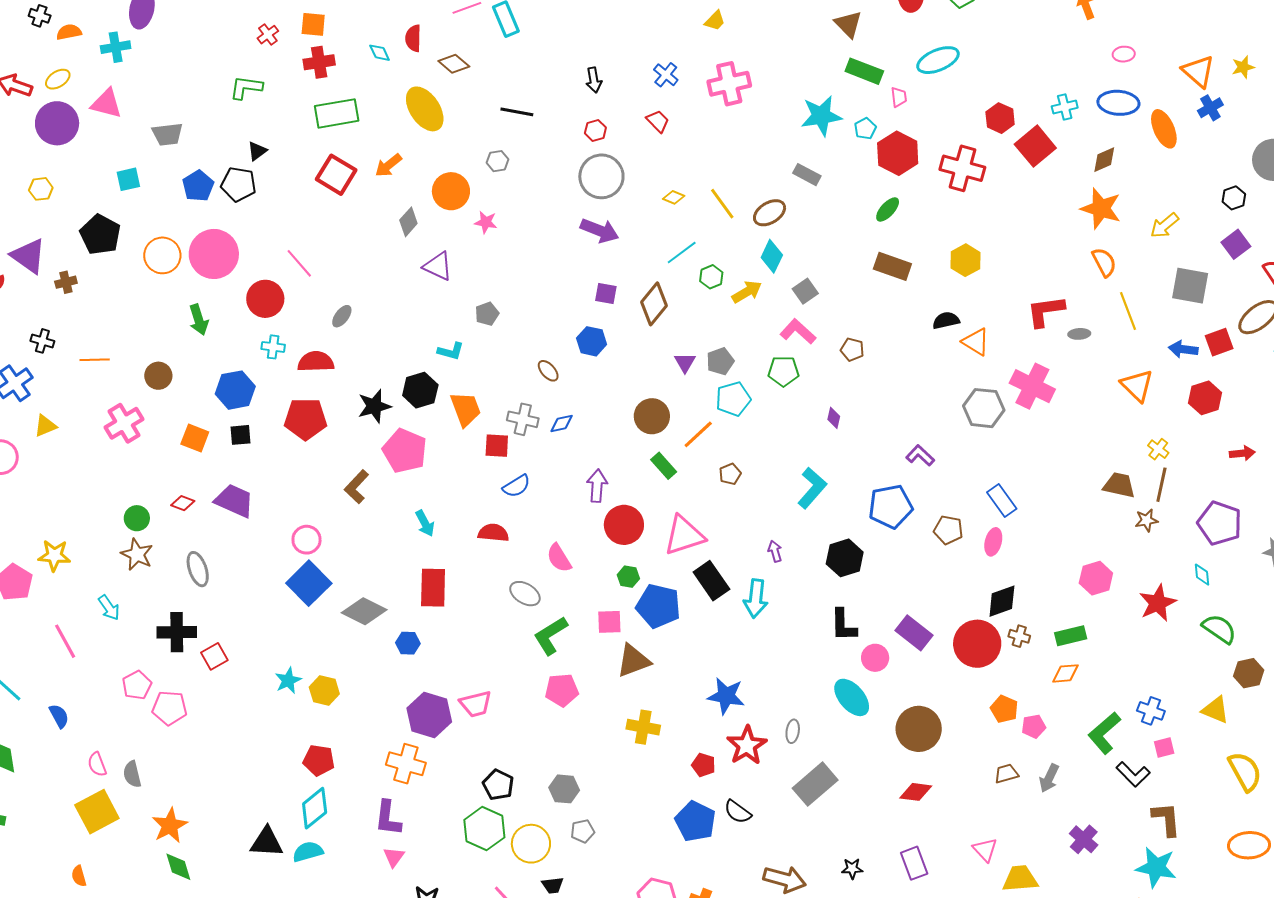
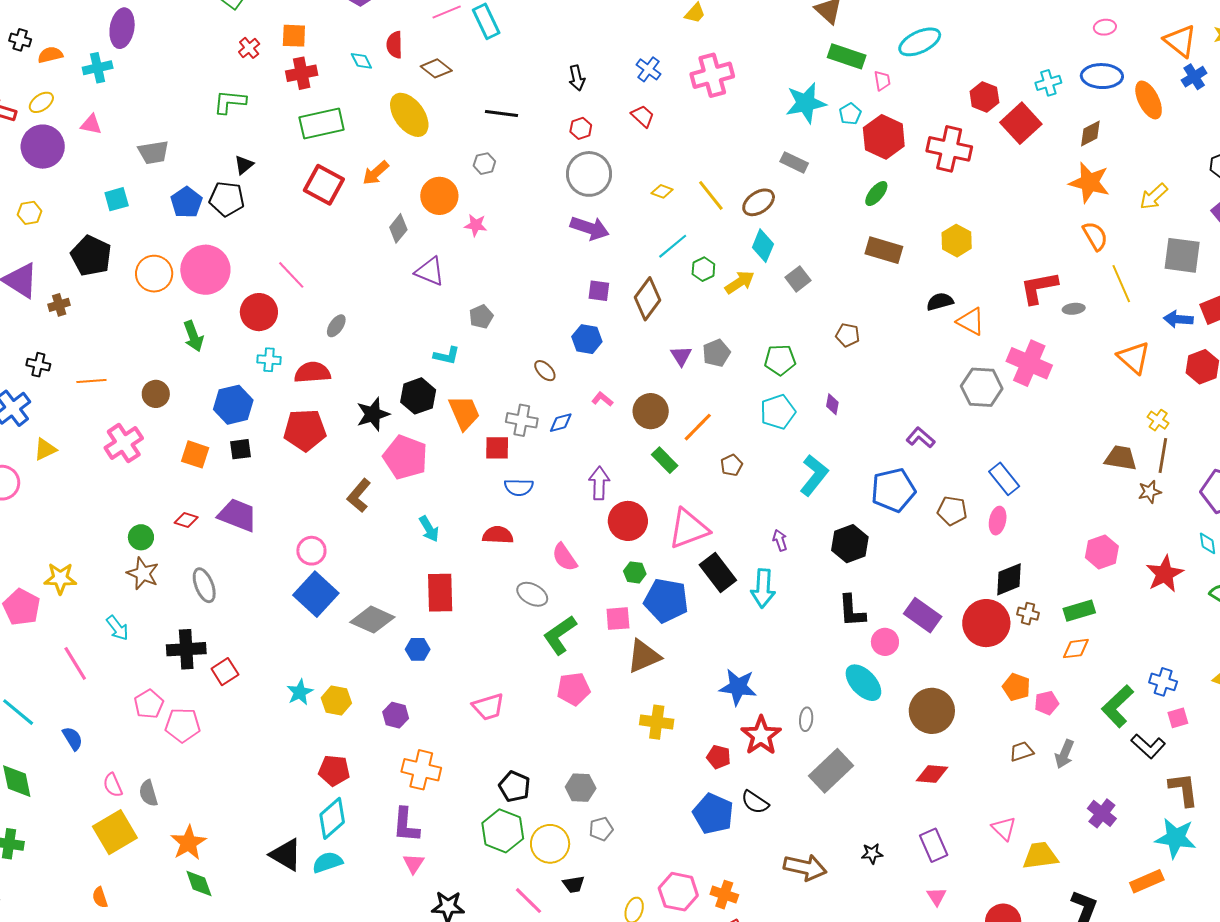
pink triangle: (106, 104) -> (91, 124), size x0.7
pink L-shape: (798, 332) -> (602, 399), moved, size x0.6
cyan pentagon: (733, 399) -> (778, 412), moved
blue semicircle: (517, 486) -> (519, 487), turned 36
purple hexagon: (429, 715) -> (396, 715), moved, size x0.6
black triangle: (267, 842) -> (286, 855), turned 30

